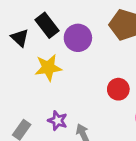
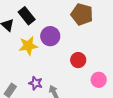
purple circle: (78, 38) -> (50, 36), moved

